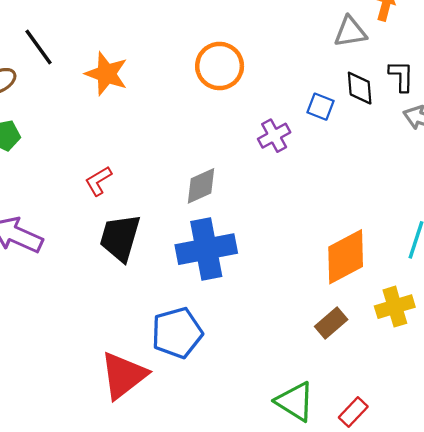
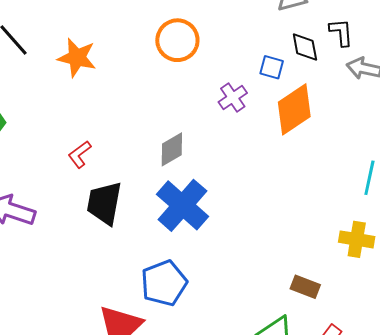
blue cross: (206, 249) -> (182, 205), turned -32
orange diamond: (346, 257) -> (294, 109), moved
yellow cross: (395, 307) -> (357, 239), turned 32
brown rectangle: (331, 323) -> (305, 287), moved, turned 68

